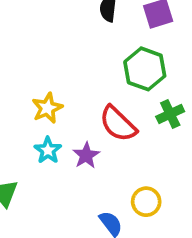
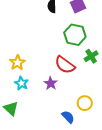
yellow star: (47, 108) -> (17, 63), moved
cyan star: (48, 150) -> (21, 83), moved

